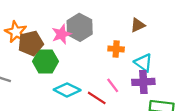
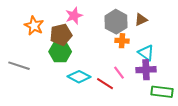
gray hexagon: (80, 27) -> (116, 22), moved
pink star: (61, 34) -> (74, 16), moved
brown pentagon: (31, 43) -> (61, 35), moved

